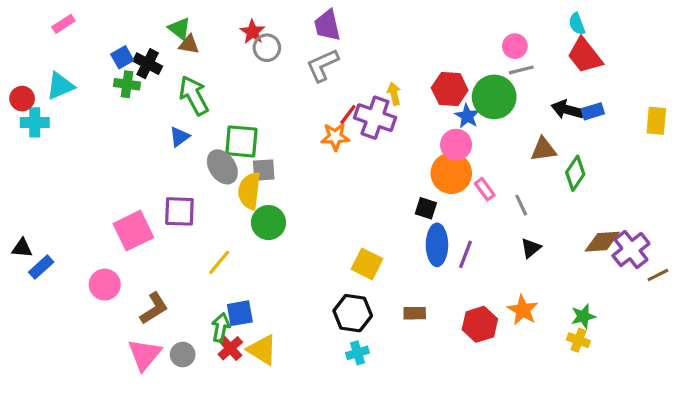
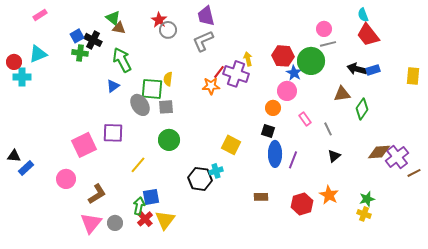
orange circle: (451, 173) -> (273, 108), moved, size x0.6
yellow semicircle: (249, 191) -> (168, 79), moved, size x0.6
yellow square: (367, 264) -> (231, 145), moved
black hexagon: (353, 313) -> (200, 179), moved
yellow triangle: (262, 350) -> (165, 220), turned 35
cyan cross: (357, 353) -> (216, 171), moved

